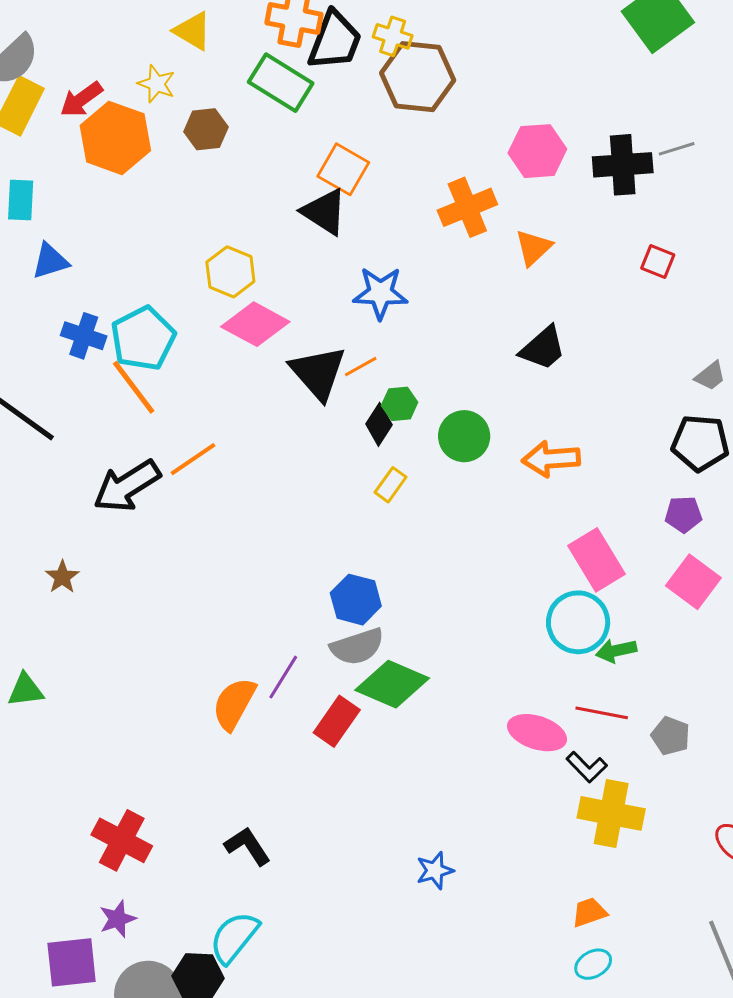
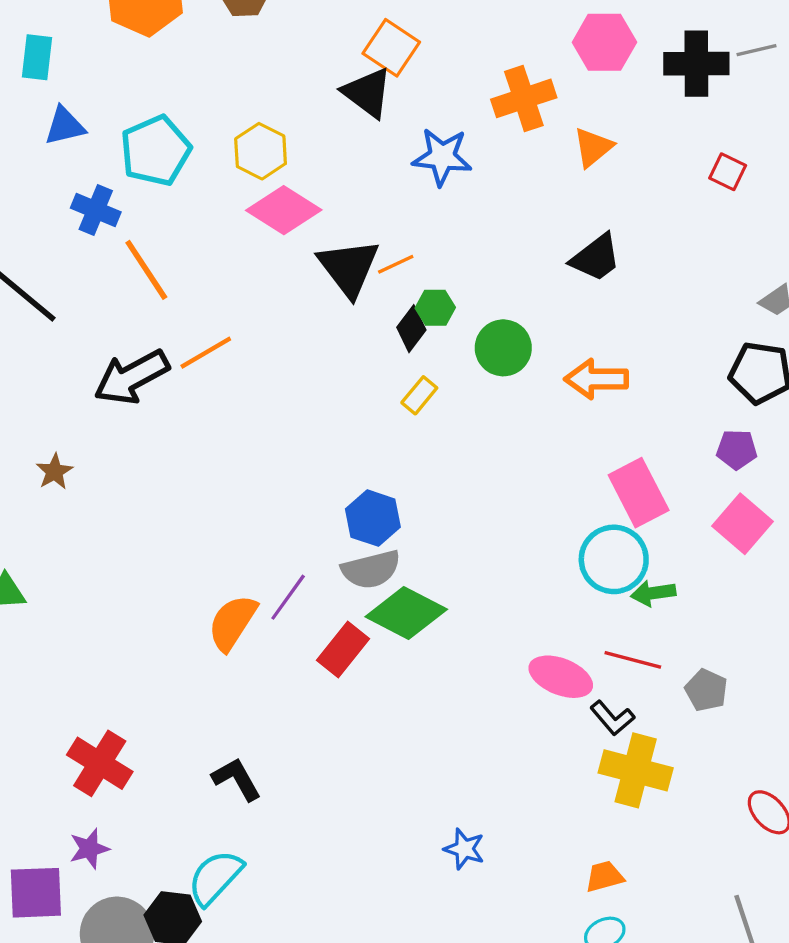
blue star: (380, 293) -> (442, 157), moved
cyan pentagon: (143, 338) -> (156, 151), moved
blue star: (435, 870) -> (464, 849), moved, turned 30

